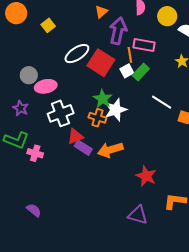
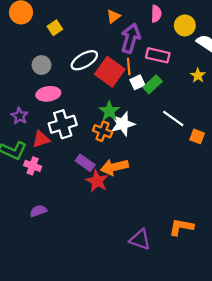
orange line: (130, 55) -> (129, 66), moved
gray circle: (29, 75) -> (41, 65), moved
red triangle: (75, 137) -> (41, 139), moved
red star: (146, 176) -> (97, 181), moved
purple semicircle: (34, 210) -> (38, 211), moved, turned -63

